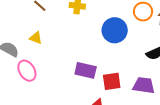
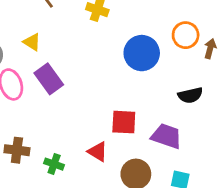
purple rectangle: (86, 70) -> (49, 79), moved, turned 30

